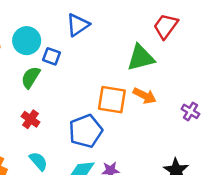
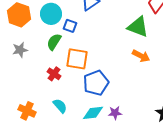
green triangle: (141, 58) -> (138, 27), turned 35
orange square: (112, 100) -> (77, 59), moved

